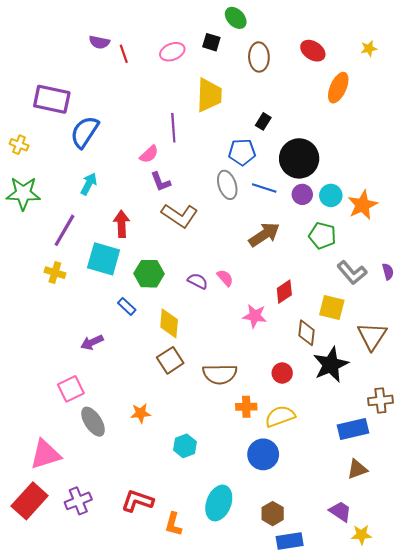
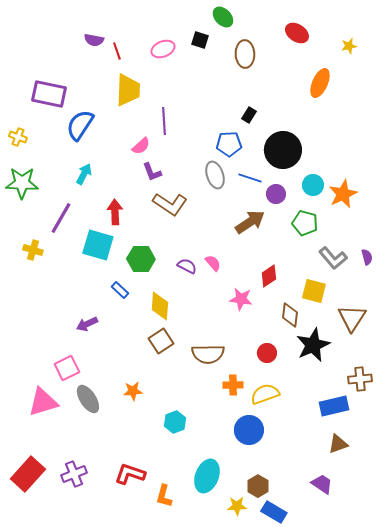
red ellipse: (313, 51) -> (297, 33), moved
yellow trapezoid: (209, 95) -> (128, 90), moved
purple circle: (302, 194) -> (276, 194), moved
yellow cross: (55, 273) -> (33, 250), moved
pink triangle: (45, 454) -> (43, 402), moved
yellow star: (361, 535) -> (237, 506), moved
blue rectangle: (290, 541) -> (274, 512), turned 40

